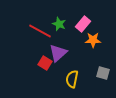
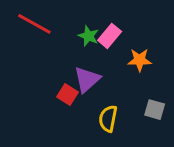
pink rectangle: (83, 24) -> (110, 36), moved
red line: (40, 31) -> (34, 24), moved

